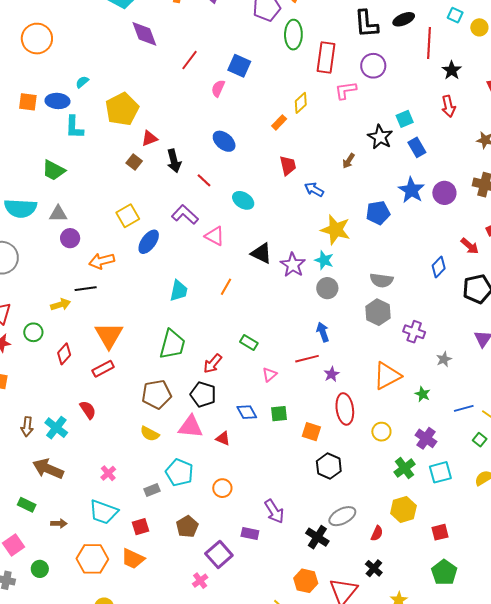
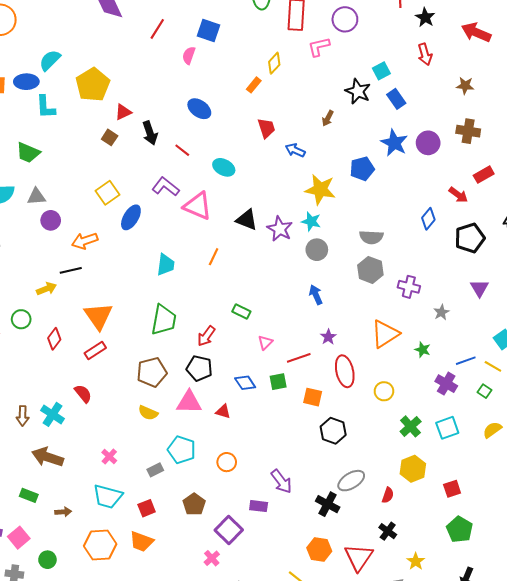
cyan semicircle: (82, 82) -> (50, 60), size x1.6
pink triangle: (215, 236) -> (198, 206), size x1.4
red line: (307, 359) -> (299, 358), moved
purple cross: (426, 438) -> (446, 384), moved

